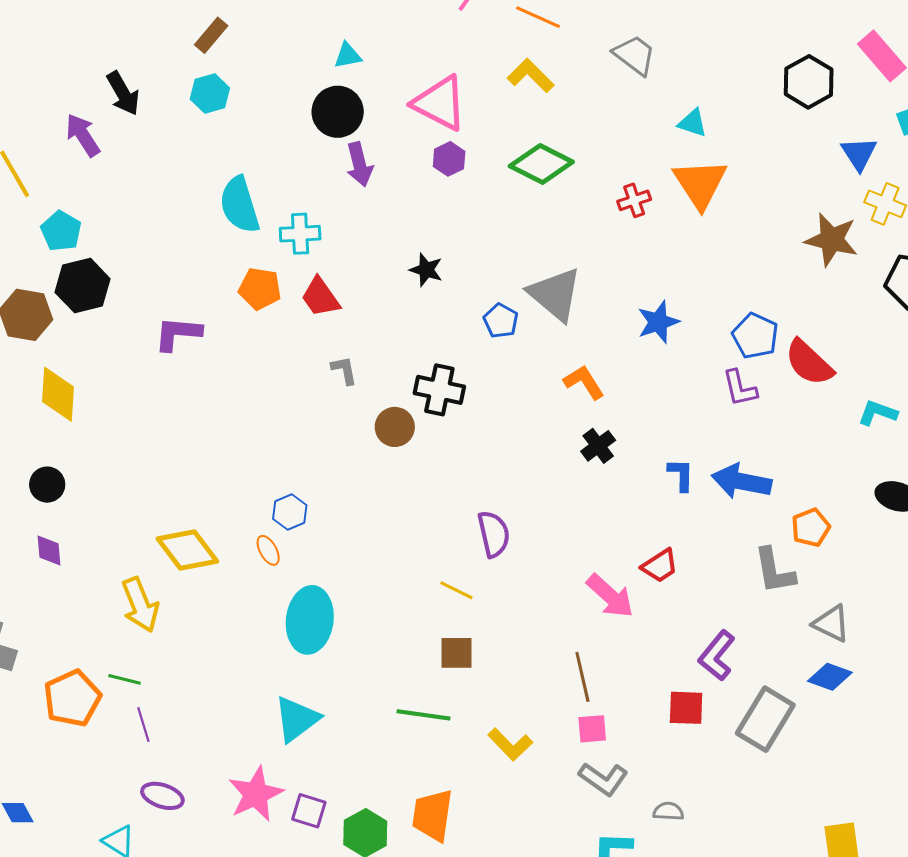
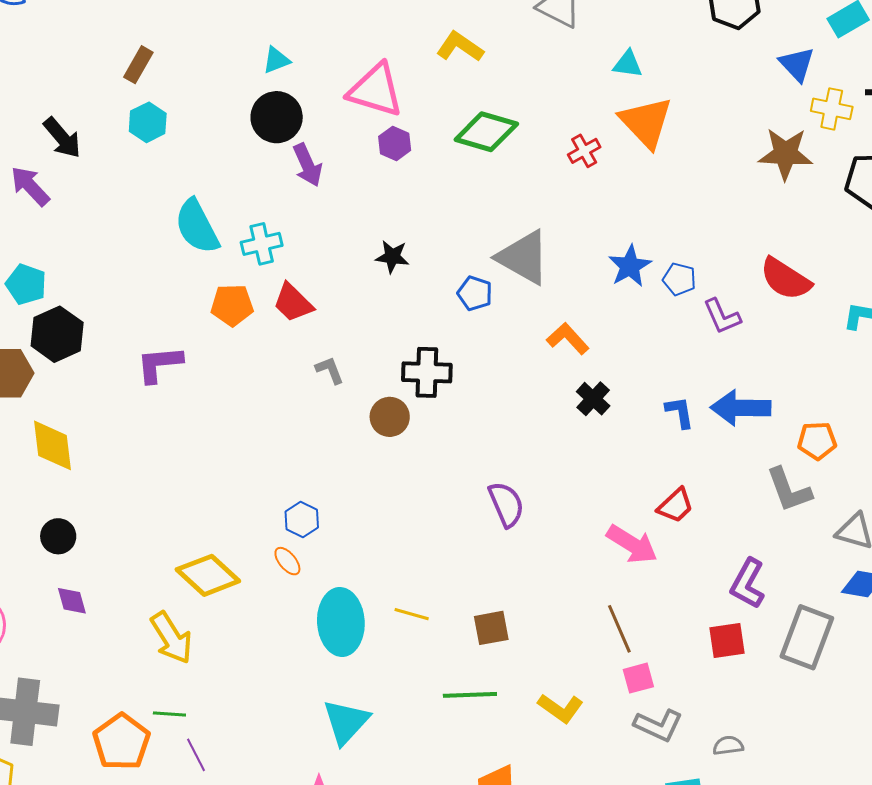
blue pentagon: (755, 336) -> (679, 279), moved, size x0.7
orange pentagon: (811, 528) -> (817, 441), turned 30
yellow line: (456, 590) -> (412, 614), moved

